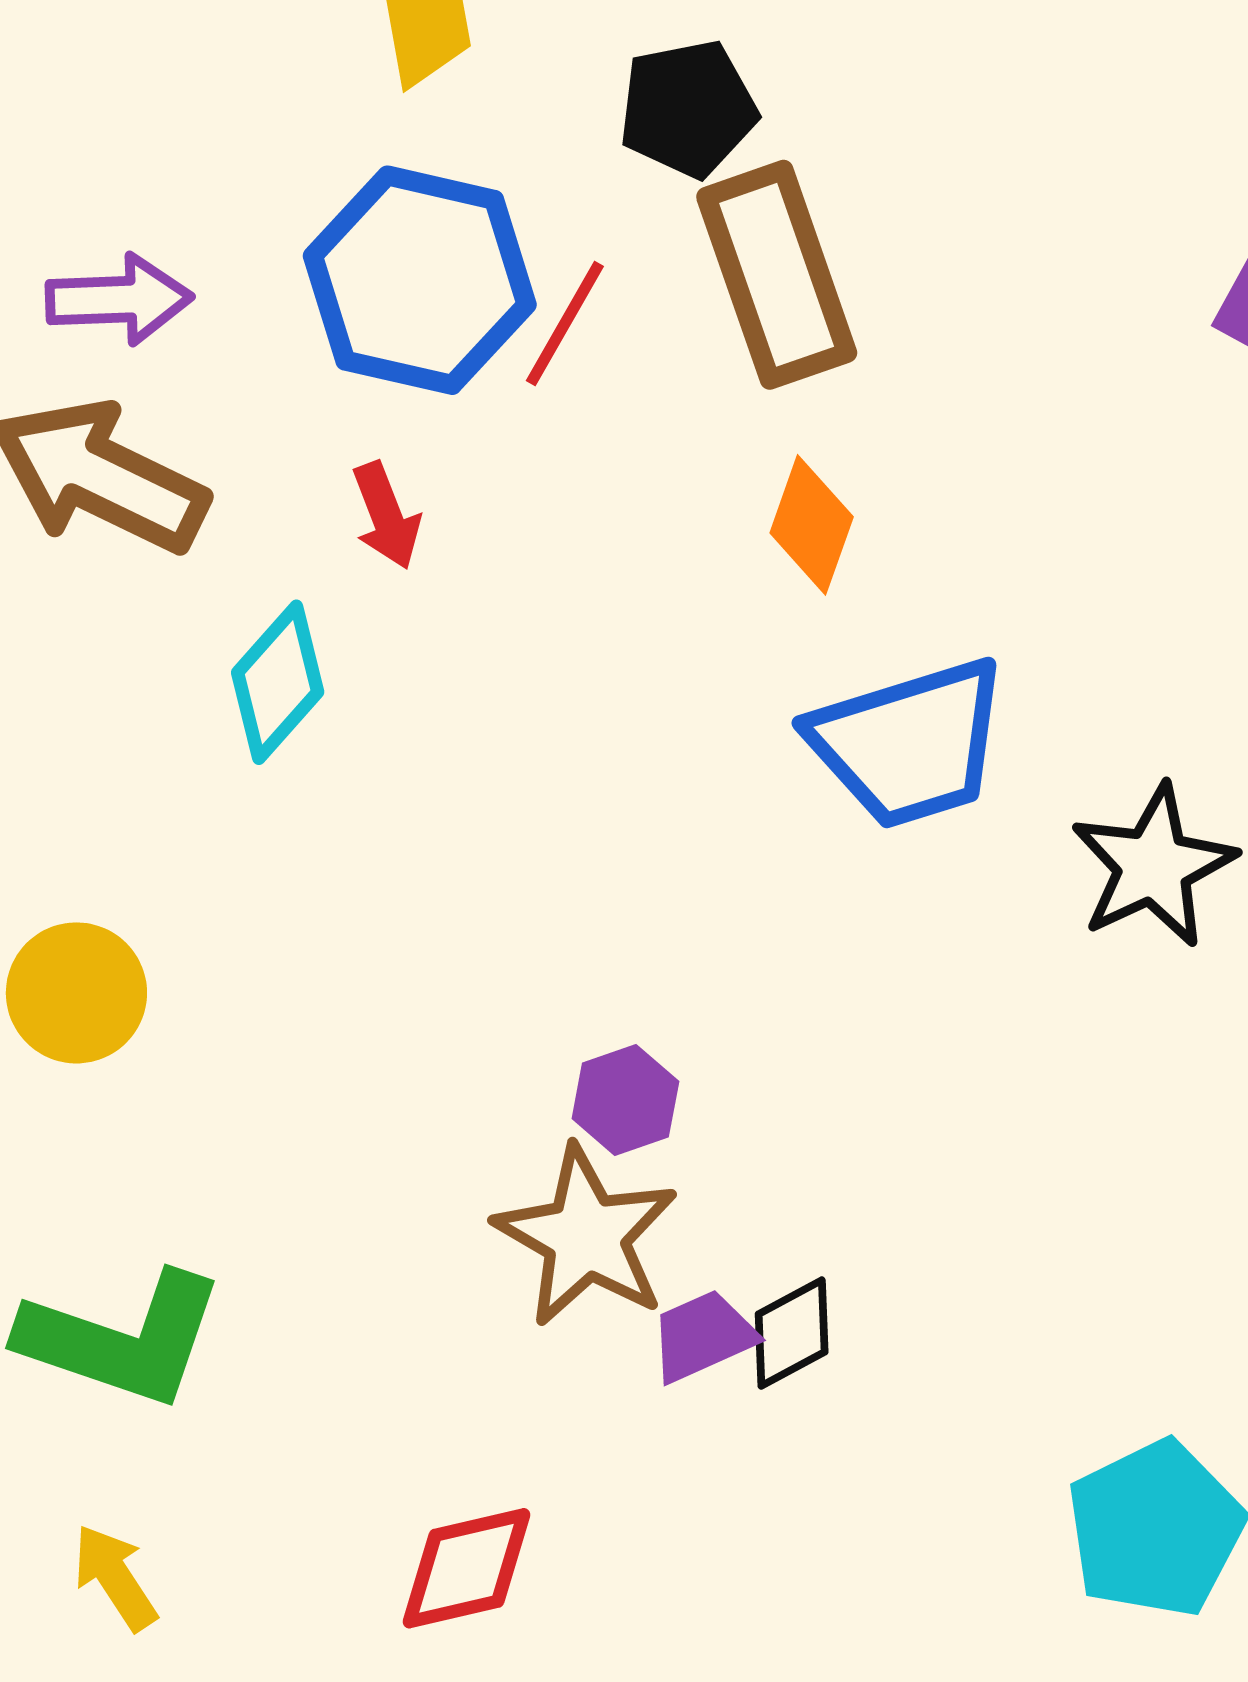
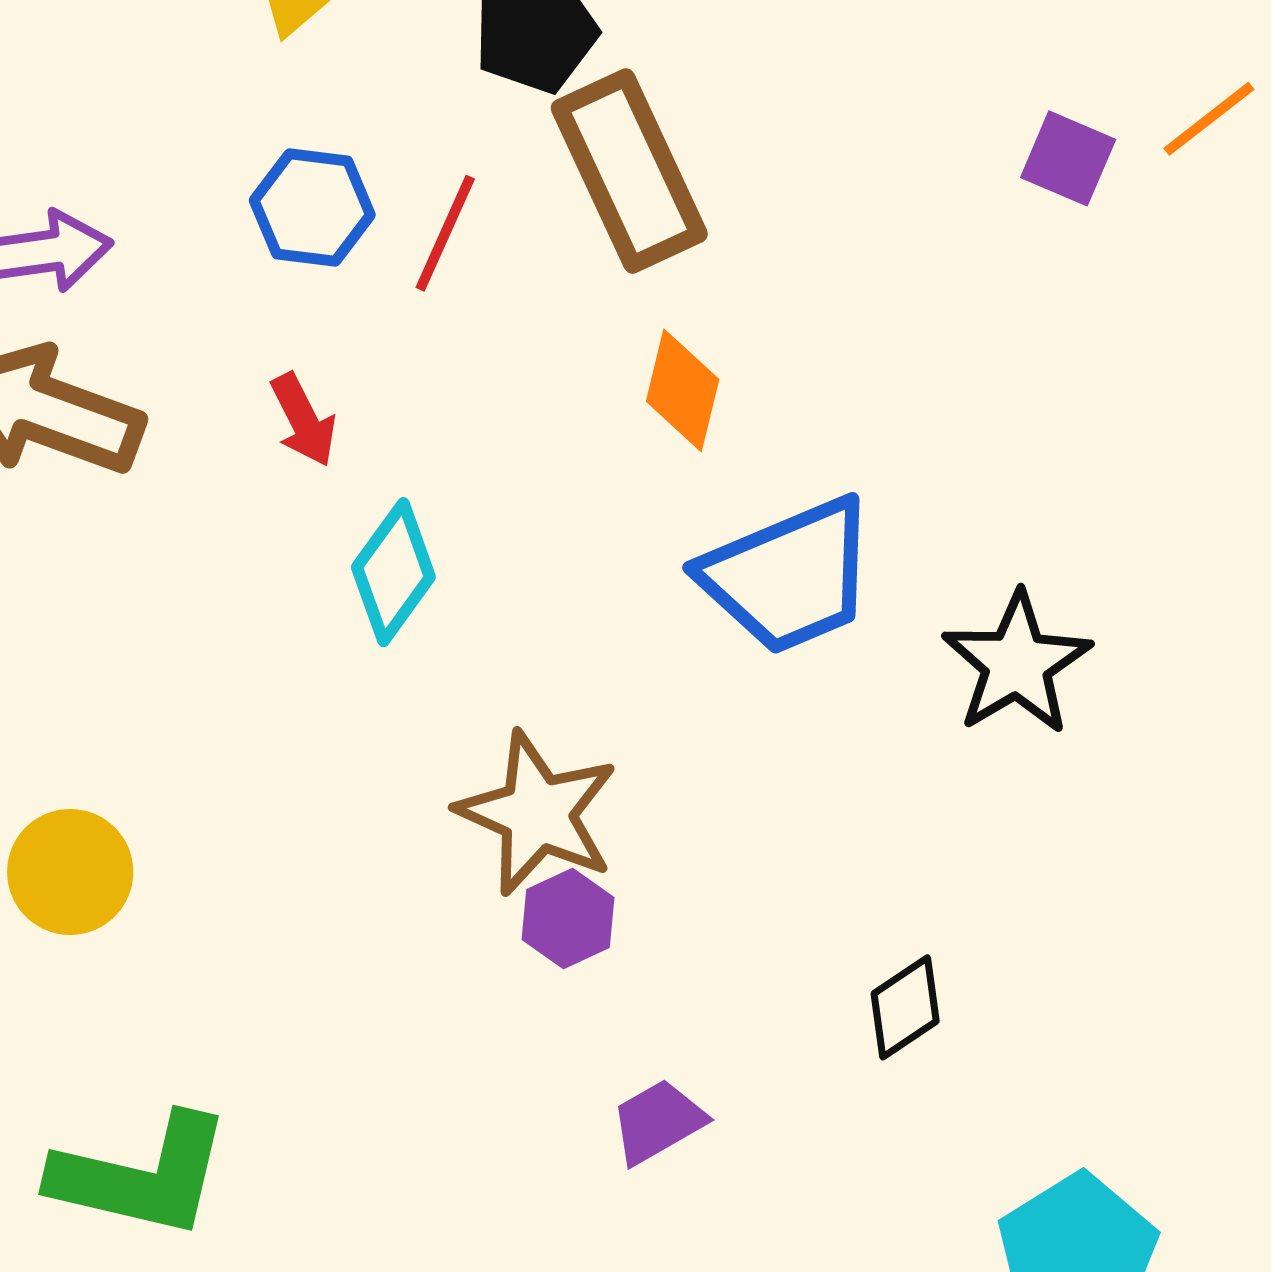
blue hexagon: (420, 280) -> (312, 208), size x0.6
cyan diamond: (278, 682) -> (393, 572), moved
brown star: (586, 1236) -> (537, 813), moved
black diamond: (792, 1333) -> (905, 1007), moved

